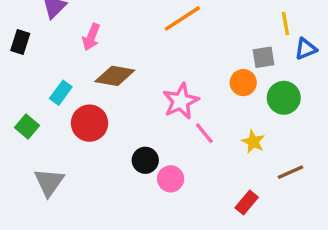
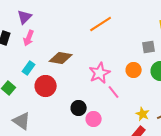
pink arrow: (91, 37) -> (29, 38), moved
orange circle: (243, 83) -> (134, 70), moved
yellow star: (253, 142) -> (143, 114), moved
gray triangle: (49, 182) -> (22, 121), turned -30

